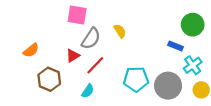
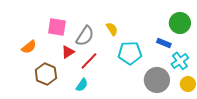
pink square: (77, 15) -> (57, 27), moved
cyan pentagon: (136, 79) -> (130, 53), moved

